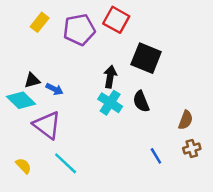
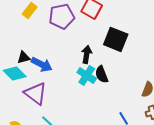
blue arrow: (54, 89) -> (42, 64), size x1.5
black semicircle: (141, 101) -> (102, 74), moved

